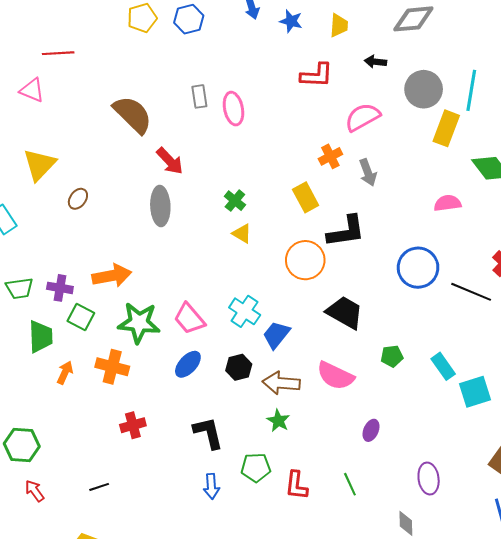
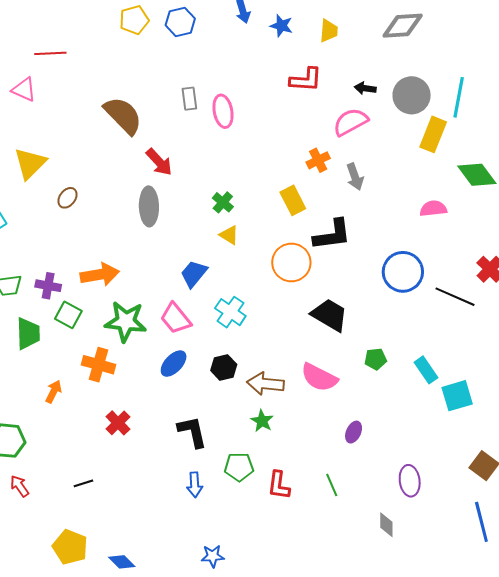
black arrow: (375, 62) -> (365, 88), moved
blue trapezoid: (276, 335) -> (194, 274), moved
orange arrow: (65, 373) -> (54, 392), moved
red cross: (133, 425) -> (118, 423), turned -30

